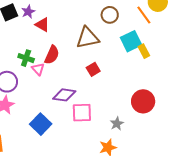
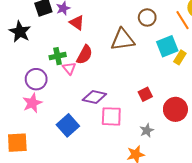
yellow rectangle: (144, 51) -> (180, 57), turned 56
green cross: (26, 58) -> (58, 56), turned -35
red square: (93, 69) -> (145, 94), moved

